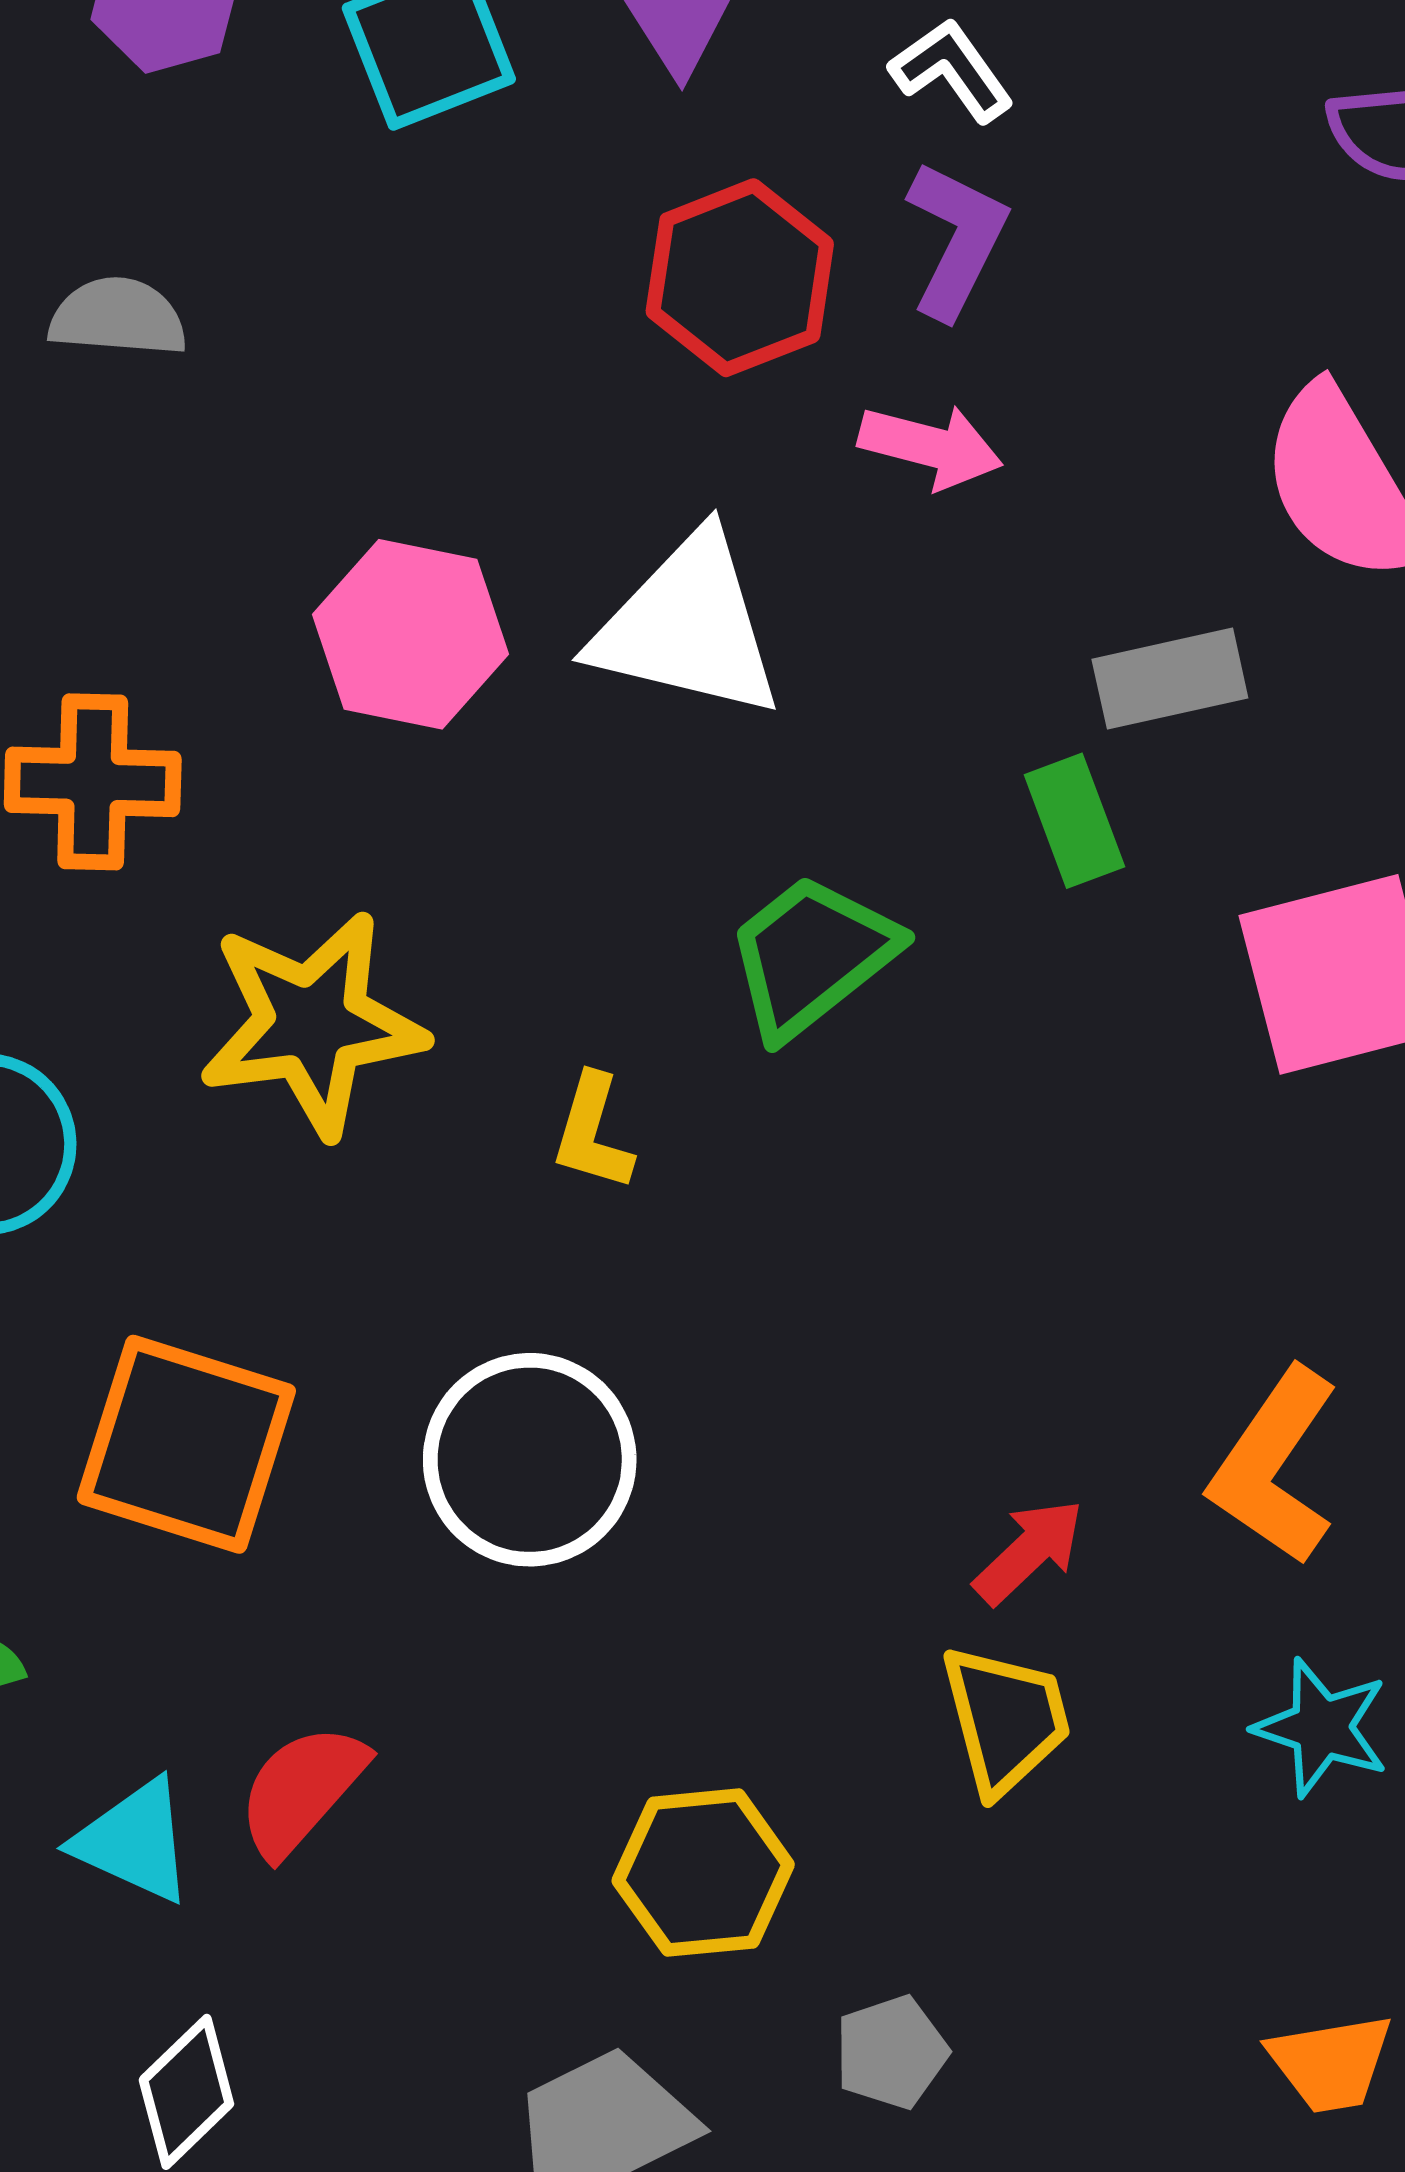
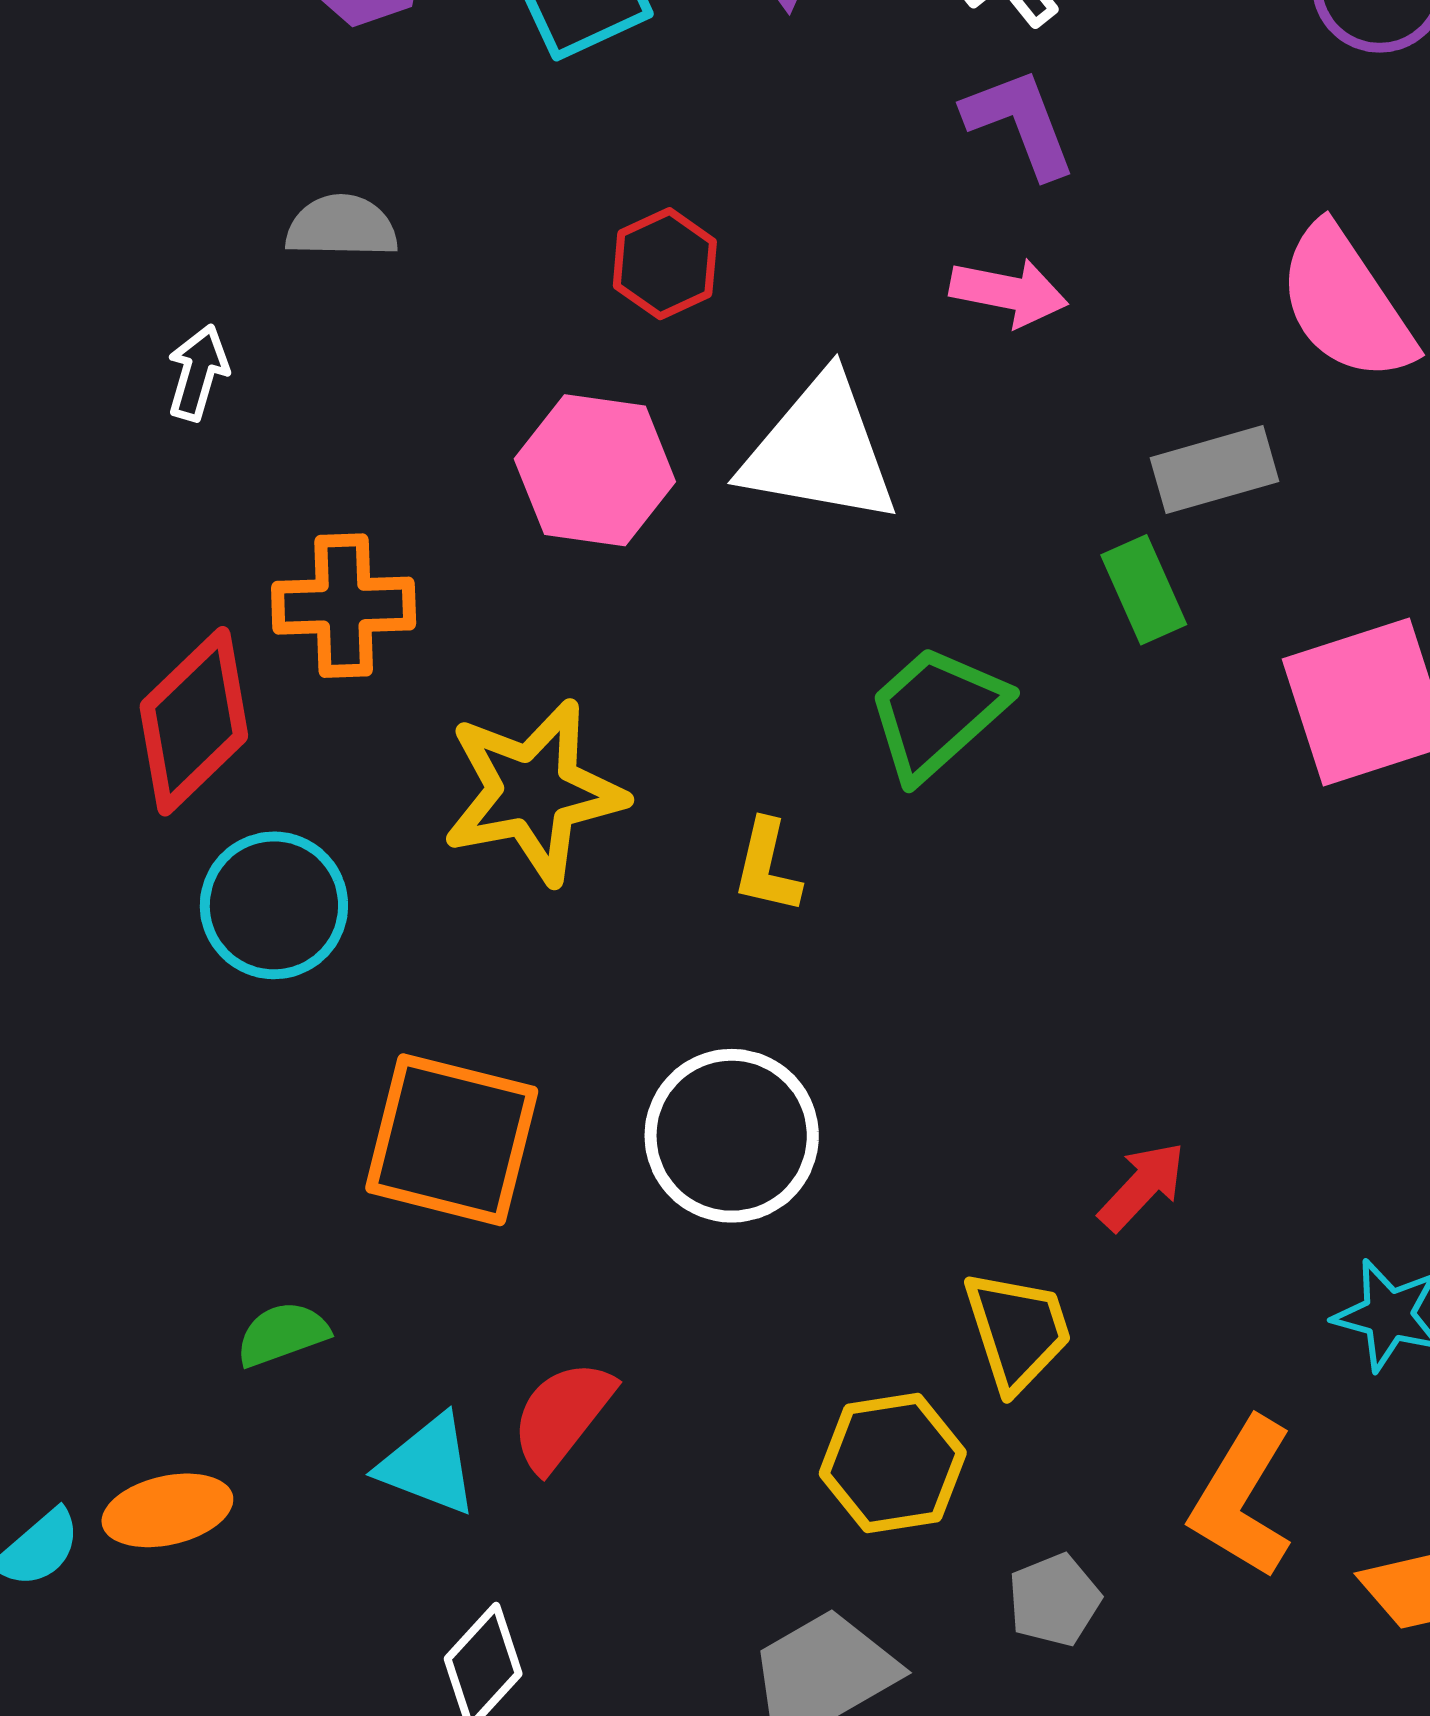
purple L-shape: (957, 239) -> (1020, 123), turned -44
red hexagon: (740, 278) -> (665, 264), moved, size x0.7
orange L-shape: (1274, 1466) -> (1242, 1498), moved
yellow trapezoid: (1006, 1719) -> (1017, 1331), moved

